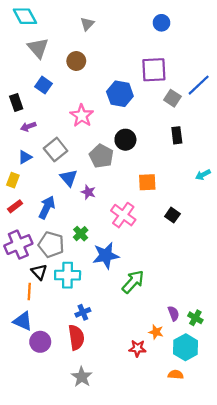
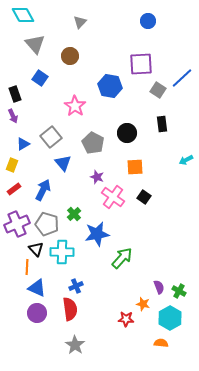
purple arrow: (28, 127) -> (13, 116), moved, turned -96
black circle: (125, 140) -> (127, 133), moved
purple star: (88, 192) -> (97, 177), moved
black square: (172, 215) -> (144, 197), moved
blue triangle: (23, 321) -> (37, 288), moved

